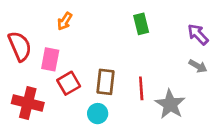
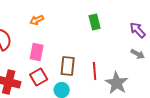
orange arrow: (65, 21) -> (37, 20), turned 32
pink rectangle: (50, 59) -> (37, 52), moved
red square: (69, 83) -> (39, 77), moved

